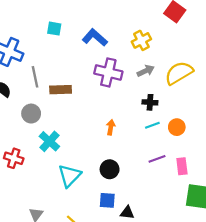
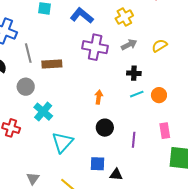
yellow semicircle: (179, 73) -> (159, 46), size x0.6
purple line: (157, 159) -> (134, 140), moved, turned -63
black circle: (110, 169) -> (105, 128), moved

